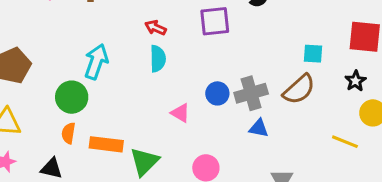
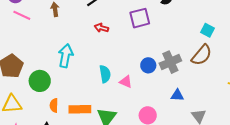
cyan square: (313, 54) -> (207, 30), turned 32
cyan semicircle: (158, 59) -> (105, 74), moved
green circle: (72, 97) -> (40, 81), moved
blue triangle: (259, 128) -> (177, 95), moved

